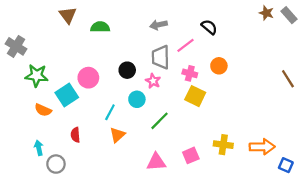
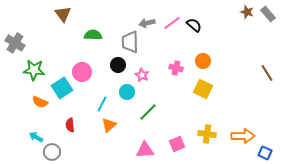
green semicircle: (100, 27) -> (93, 35), moved
pink line: (185, 45) -> (172, 23), moved
gray trapezoid: (161, 57) -> (130, 42), moved
yellow square: (195, 96) -> (203, 89), moved
cyan arrow: (39, 148) -> (36, 137), turned -48

